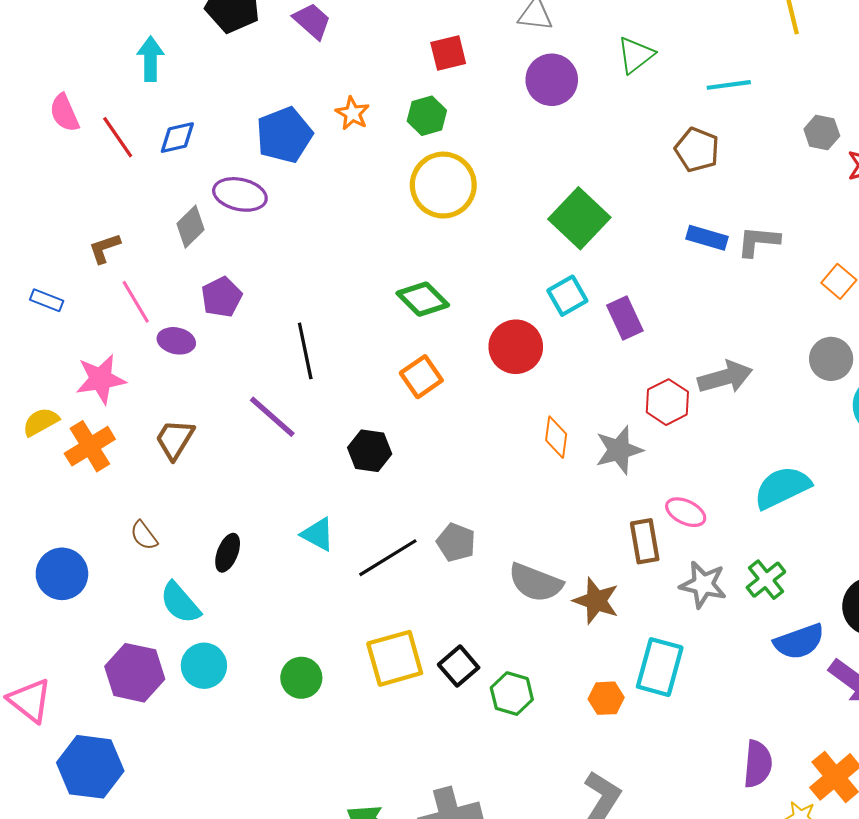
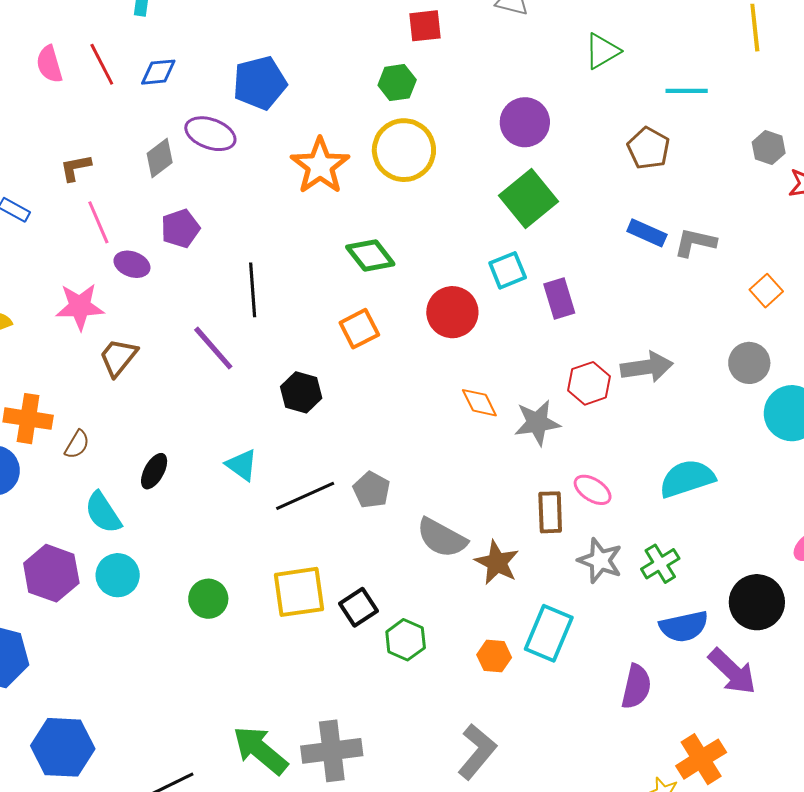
purple circle: (552, 80) -> (525, 122), moved
pink semicircle: (64, 113) -> (49, 64), moved
orange star: (352, 113) -> (320, 166), moved, size x1.8
pink star: (101, 379) -> (80, 307), moved
orange diamond: (556, 437) -> (479, 403), turned -42
orange cross: (90, 446) -> (28, 419), moved, turned 33
brown semicircle: (144, 536) -> (77, 444), turned -120
purple semicircle: (758, 764) -> (636, 687), moved

